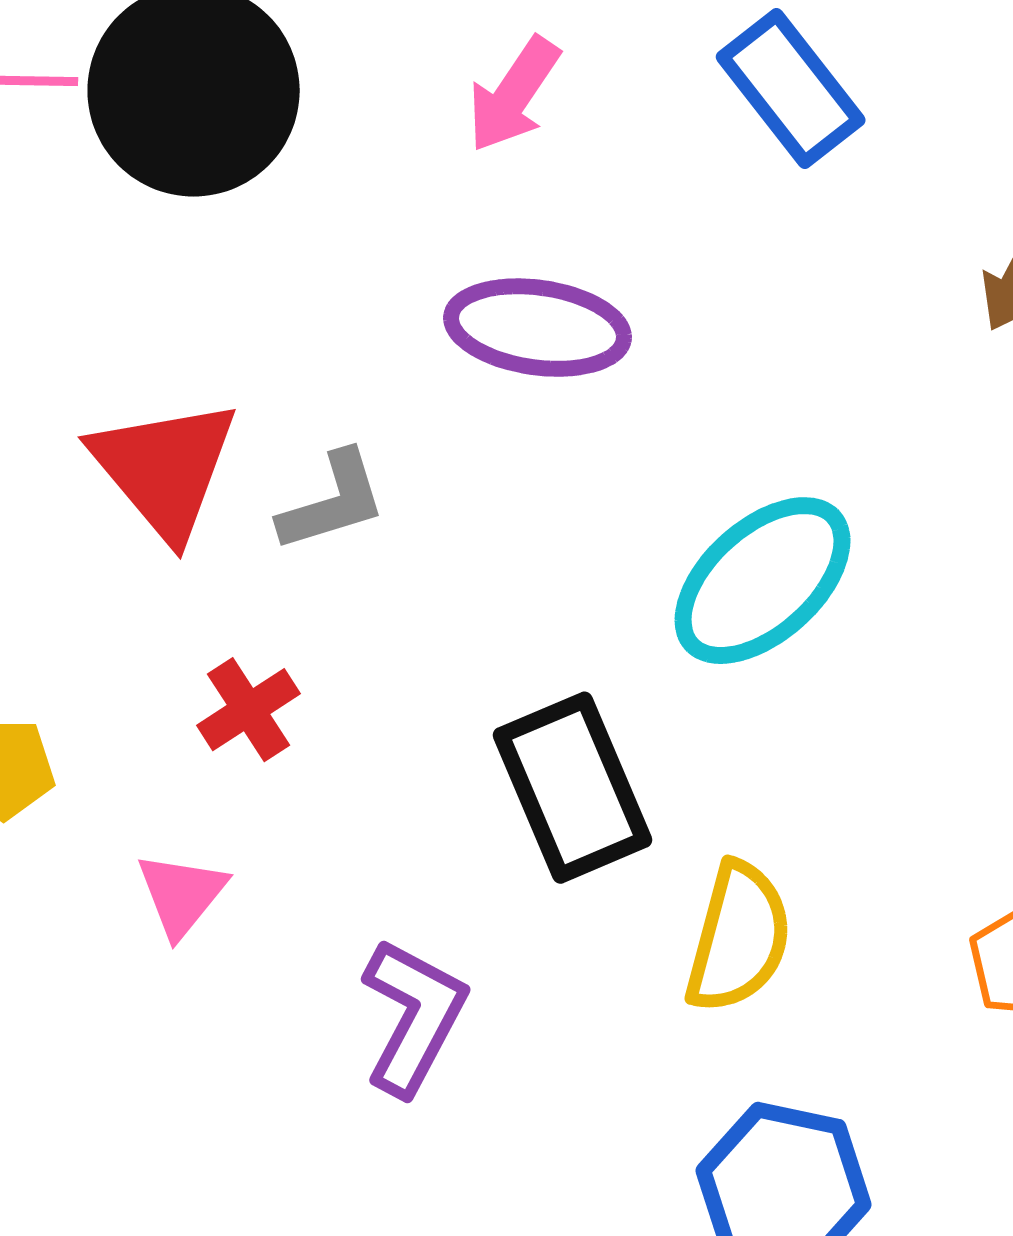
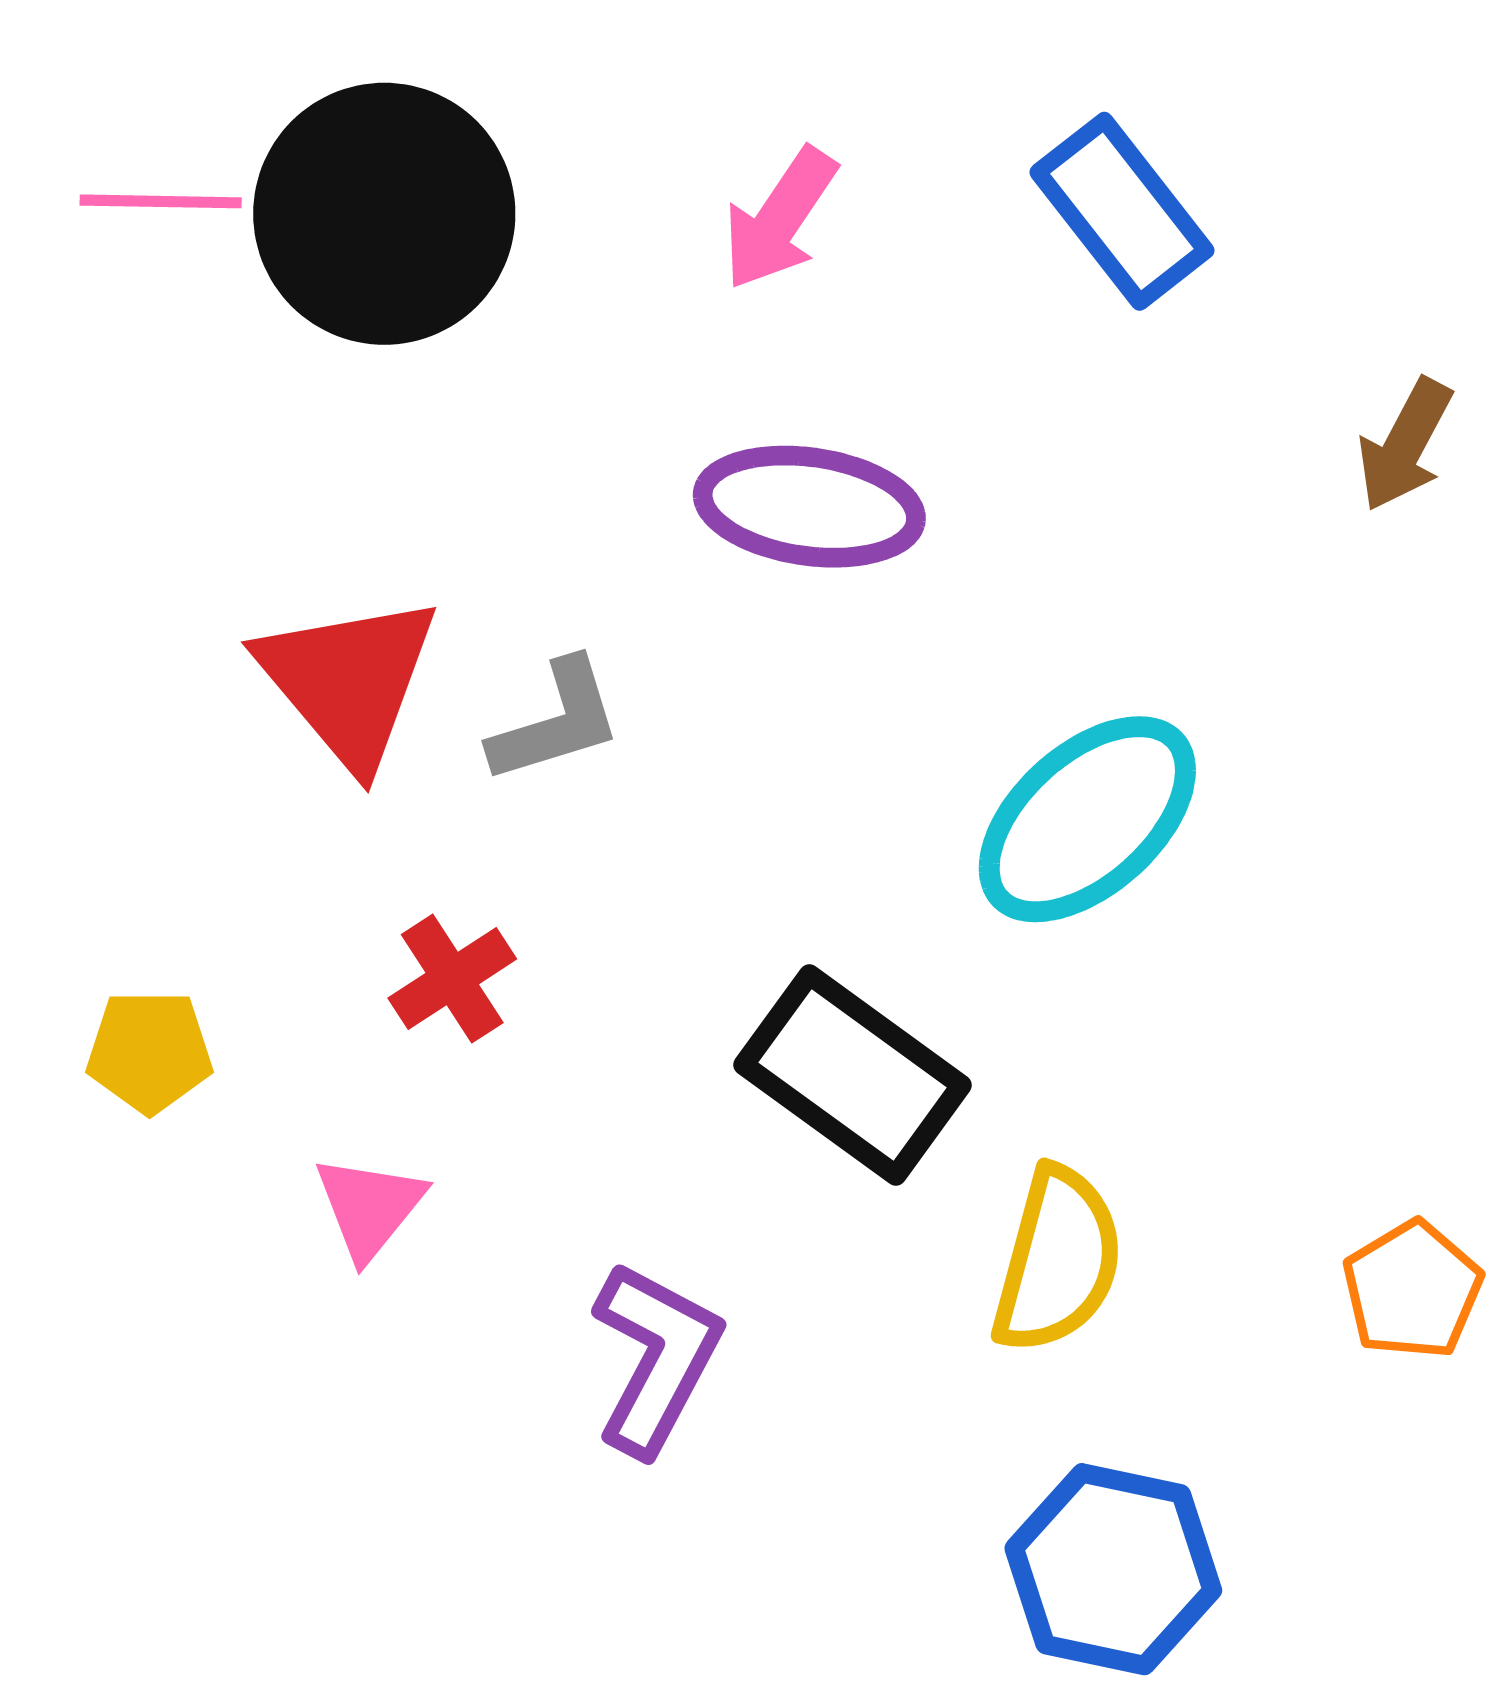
black rectangle: (573, 788) -> (853, 1075), turned -31

